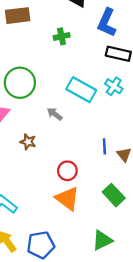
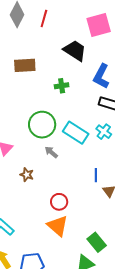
green circle: (20, 83) -> (42, 125), moved
blue line: (104, 146) -> (96, 175), moved
green rectangle: (114, 195) -> (97, 242), moved

